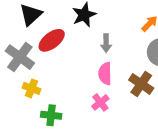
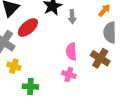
gray arrow: (106, 43) -> (72, 17), moved
pink cross: (100, 102) -> (69, 74), turned -32

